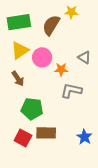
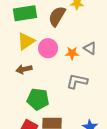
orange star: (61, 69) -> (72, 53), moved
brown arrow: (18, 79) -> (24, 69), turned 112

